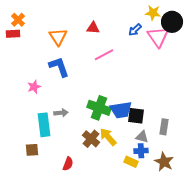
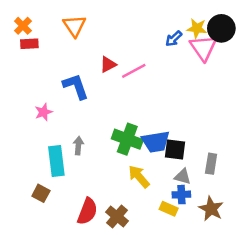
yellow star: (153, 13) -> (197, 28), moved
red triangle: (93, 28) -> (108, 64), moved, turned -32
red rectangle: (13, 34) -> (29, 44), moved
orange triangle: (58, 37) -> (74, 26), moved
gray arrow: (61, 113) -> (78, 146), turned -80
brown cross: (91, 139) -> (117, 216), moved
brown square: (32, 150) -> (41, 193), turned 32
red semicircle: (68, 164) -> (87, 211), size x1.5

